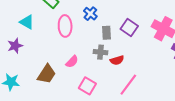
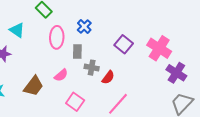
gray rectangle: (106, 33) -> (77, 51), moved
red semicircle: (117, 60) -> (108, 77), turned -40

